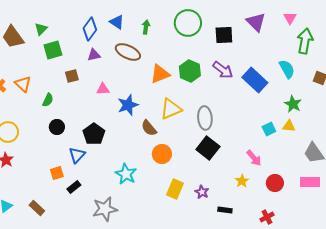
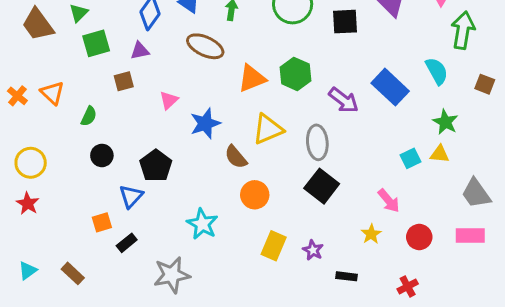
purple triangle: (94, 55) -> (140, 51), moved
purple arrow: (223, 70) -> (344, 100), moved
pink triangle: (103, 89) -> (169, 100), turned -40

